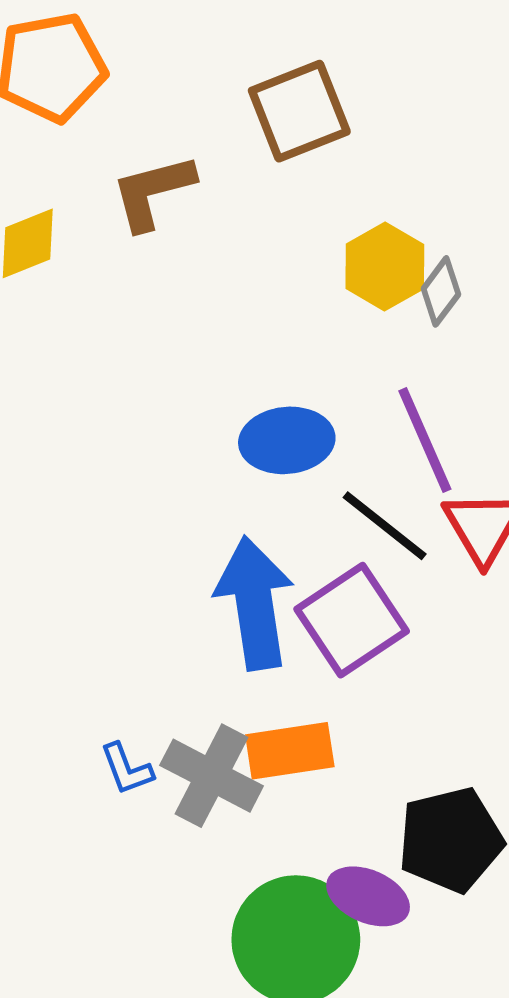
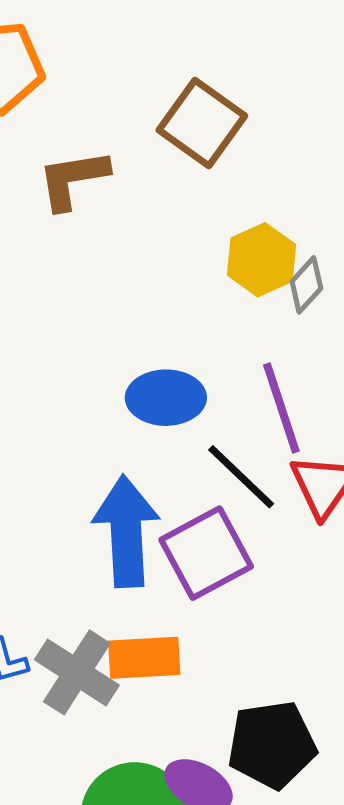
brown square: (299, 111) -> (202, 123), turned -38

